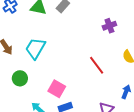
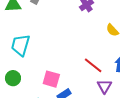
red line: (97, 65) -> (93, 65), moved

